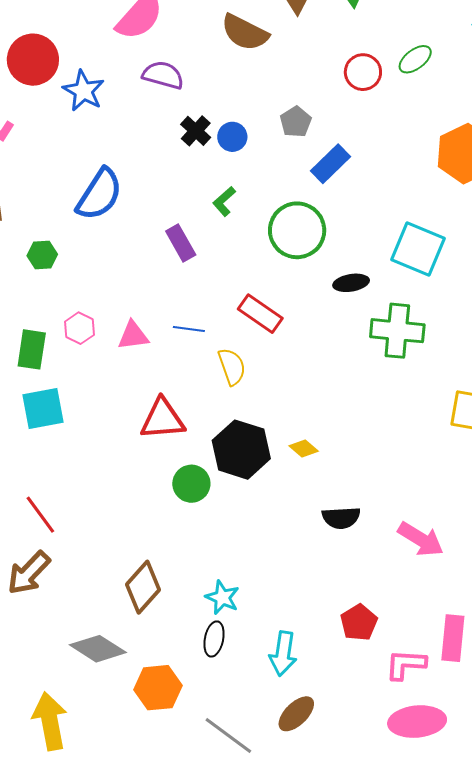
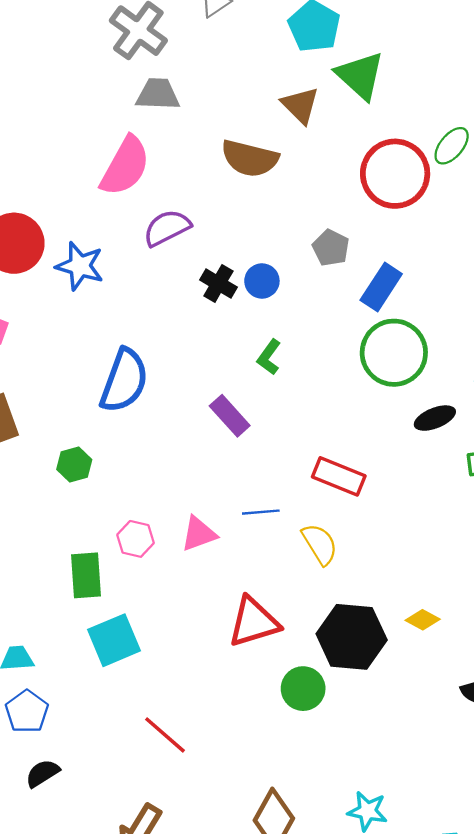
red circle: (363, 72) -> (395, 174), size x1.6
purple semicircle: (163, 75) -> (167, 228), turned -30
green circle: (297, 230) -> (394, 353), moved
red line: (40, 515) -> (165, 735), moved

